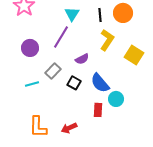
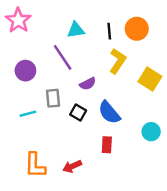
cyan triangle: (72, 14) -> (76, 30), turned 49
purple line: (61, 37) -> (63, 57), turned -65
gray rectangle: (53, 71) -> (53, 98), turned -49
cyan circle: (116, 99) -> (151, 132), moved

